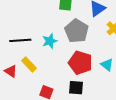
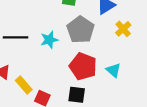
yellow rectangle: (29, 64) -> (24, 85), moved

